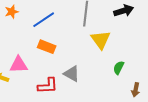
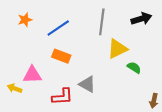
yellow triangle: (101, 40) -> (117, 49), turned 40
green semicircle: (119, 68) -> (134, 68), moved, turned 96

